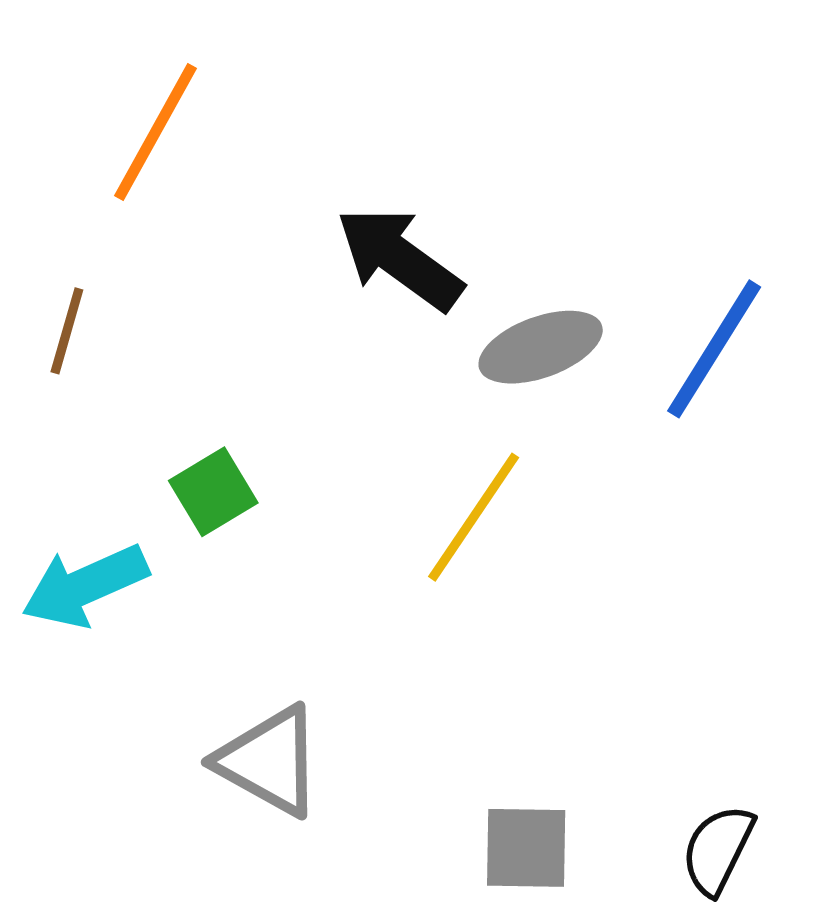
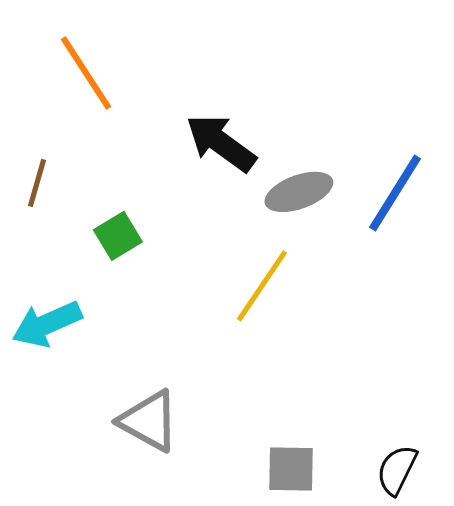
orange line: (155, 132) -> (86, 73), turned -62
green square: (213, 492) -> (118, 236), moved

